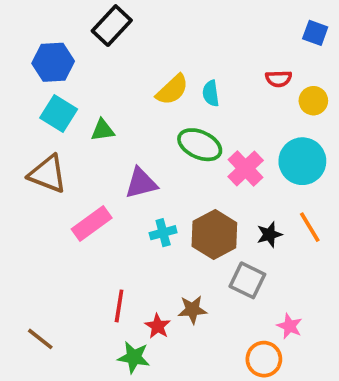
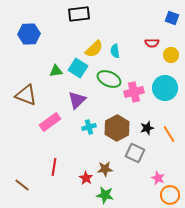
black rectangle: (112, 26) -> (79, 14), moved, turned 40
cyan square: (59, 114) -> (78, 68), moved
pink cross: (246, 169) -> (134, 92), turned 30
purple triangle: (141, 183) -> (77, 100), turned -30
orange line: (310, 227) -> (169, 134), moved
red line: (119, 306) -> (54, 167), moved
green star: (134, 357) -> (105, 195), moved
orange circle: (264, 359) -> (170, 195), moved

